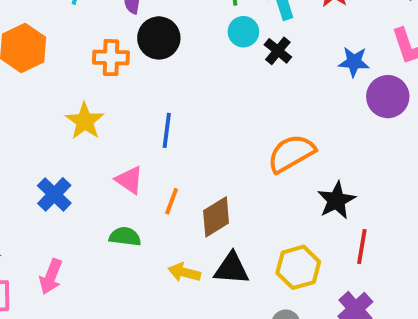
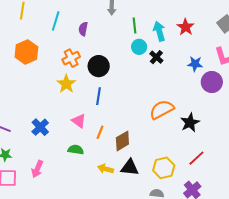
black circle: (159, 38) -> (99, 66), moved
orange cross: (111, 58) -> (71, 58), turned -30
yellow star: (85, 121) -> (66, 84), moved
black star: (336, 200) -> (190, 123), moved
red line: (362, 247) -> (196, 158), turned 36

